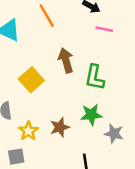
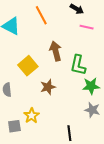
green star: (91, 115) -> (91, 86), moved
brown star: (60, 127) -> (48, 87), moved
yellow star: (28, 131) -> (32, 116), moved

